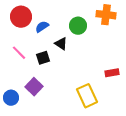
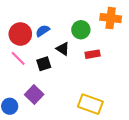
red circle: (21, 17) -> (20, 34), moved
red rectangle: (112, 73) -> (93, 54), moved
yellow rectangle: (87, 96) -> (90, 104), turned -45

